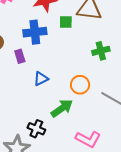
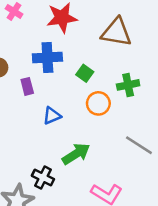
green square: (66, 22) -> (85, 73), moved, turned 32
orange circle: (80, 85) -> (98, 103), moved

